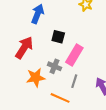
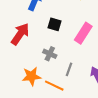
pink rectangle: (74, 55) -> (83, 33), moved
orange star: (36, 78) -> (31, 76), moved

